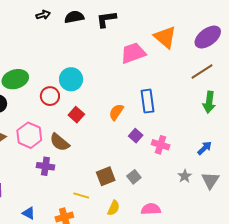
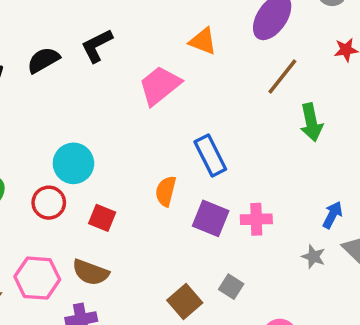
orange triangle: (165, 37) -> (203, 41), size x0.7
purple square: (136, 136) -> (211, 218), size x1.5
blue arrow: (205, 148) -> (333, 215), moved

